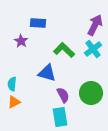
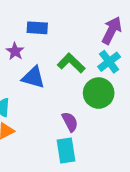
blue triangle: (47, 73) -> (33, 77), moved
green circle: (91, 93) -> (99, 93), moved

